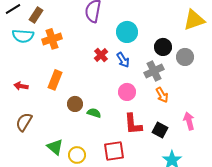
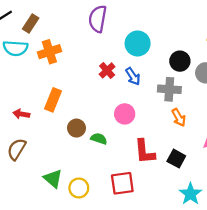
gray cross: (154, 71) -> (169, 89), turned 30
red arrow: (21, 86) -> (21, 114), moved
pink circle: (127, 92) -> (125, 114), moved

